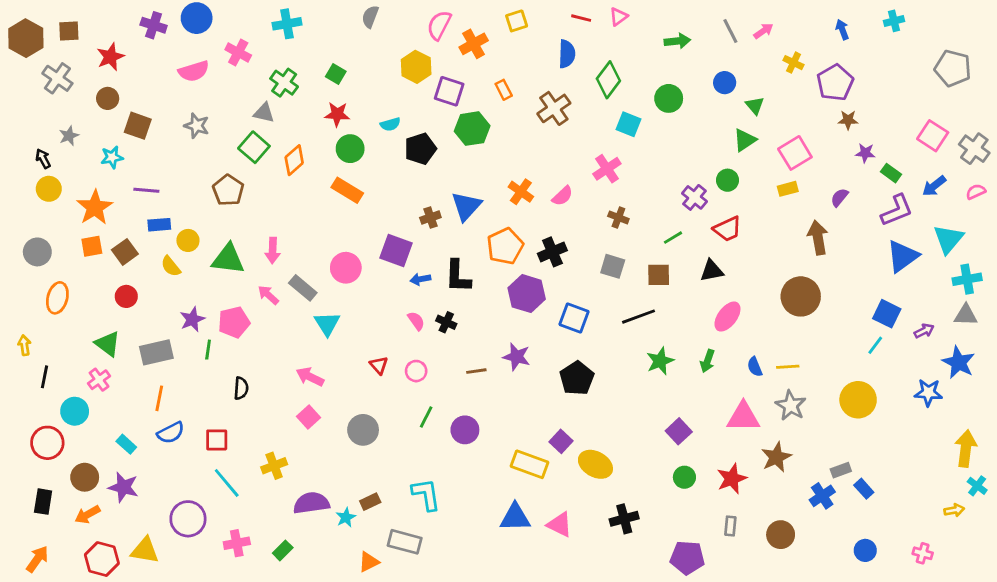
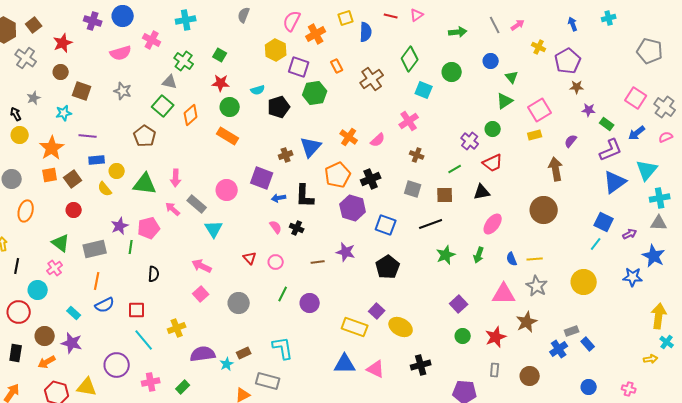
brown square: (69, 31) -> (34, 25), turned -35
blue semicircle: (567, 54) -> (366, 32), moved

